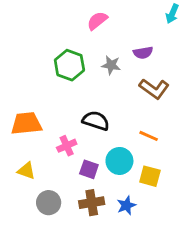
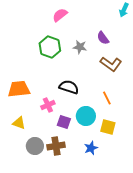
pink semicircle: (97, 21) -> (60, 15), moved
purple semicircle: (143, 53) -> (103, 38), turned 64
orange line: (149, 136) -> (107, 98), turned 40
brown cross: (92, 203) -> (56, 146), moved

